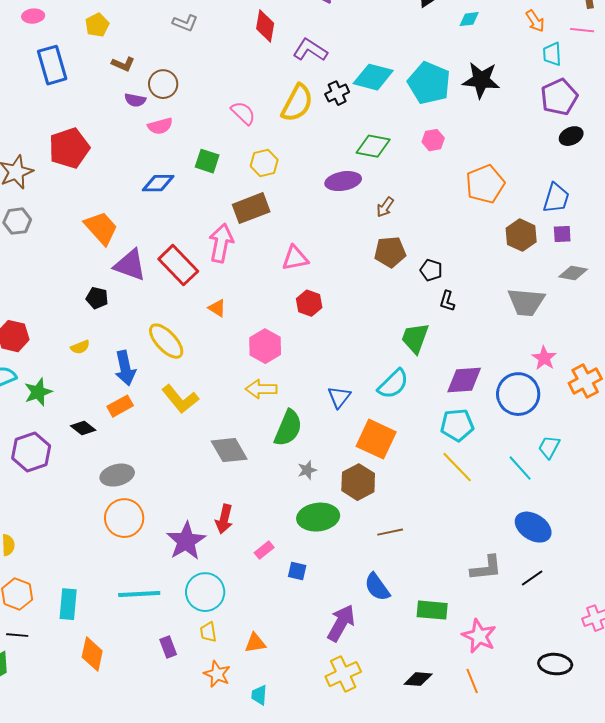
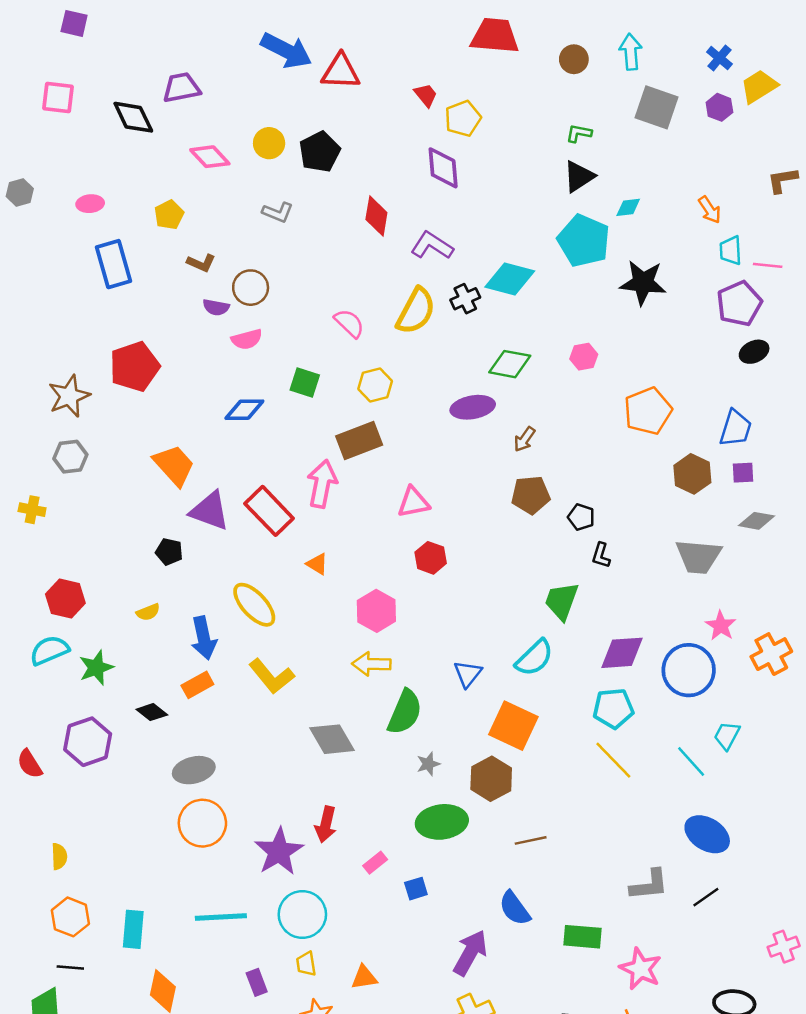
pink line: (582, 30) -> (768, 265), moved
cyan pentagon: (429, 83) -> (584, 241), moved
blue square: (297, 571) -> (416, 889), turned -30

